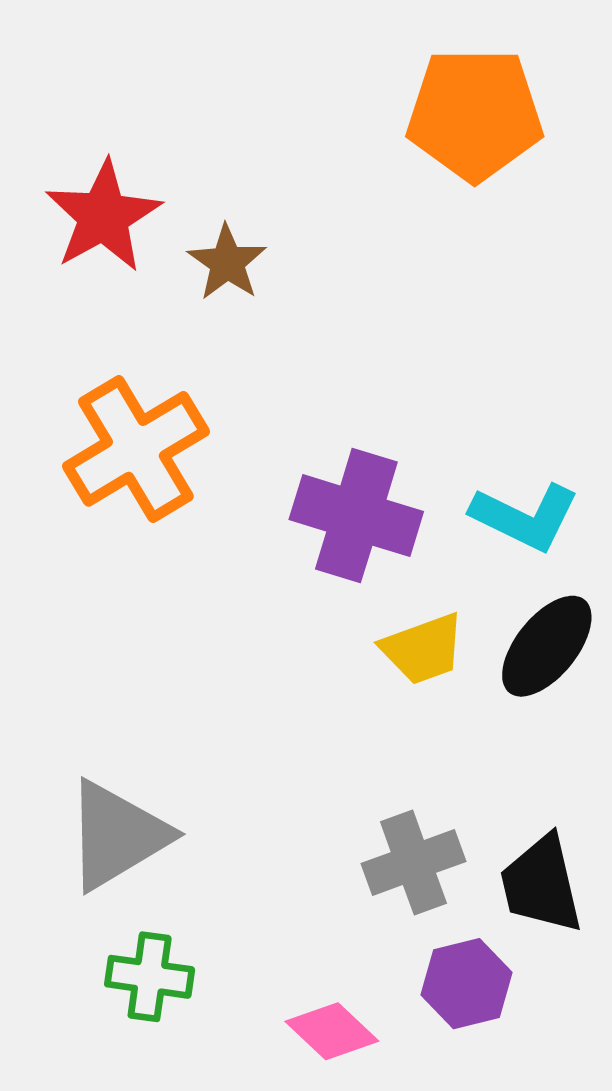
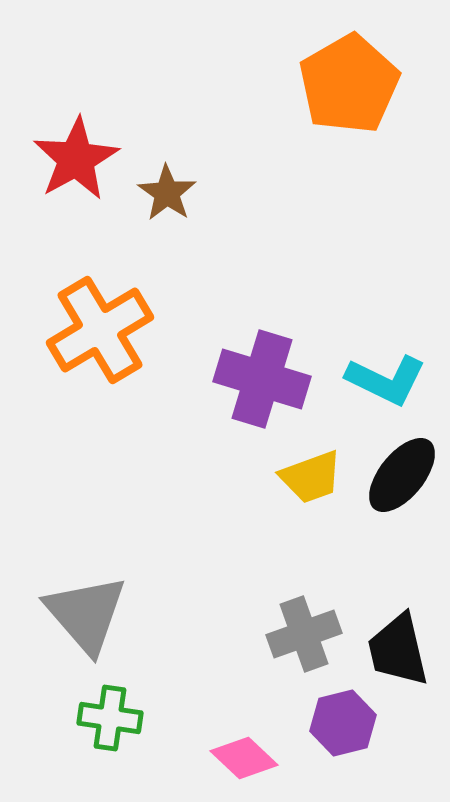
orange pentagon: (475, 114) -> (349, 84), turned -30
gray triangle: (117, 835) -> (86, 614), turned -40

